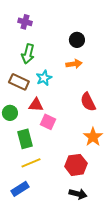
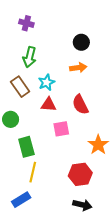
brown rectangle: (19, 82) -> (20, 87), turned 30
red semicircle: (88, 102) -> (80, 105), moved
red triangle: (36, 105) -> (49, 105), moved
pink square: (48, 122) -> (61, 129), moved, turned -35
yellow line: (31, 163) -> (33, 172), turned -54

